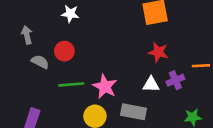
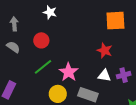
red star: (158, 52) -> (105, 50), moved
gray semicircle: (40, 62) -> (13, 47), moved
green line: (71, 84) -> (43, 67), turned -42

